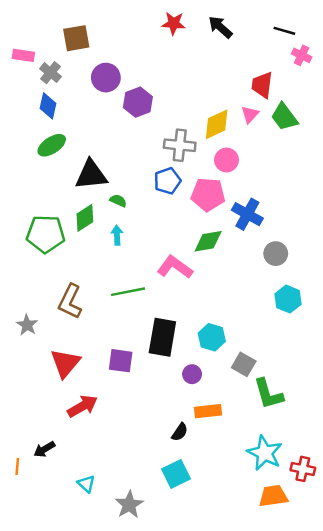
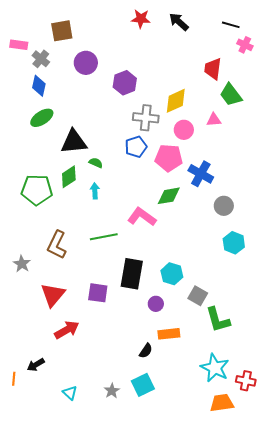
purple hexagon: (138, 102) -> (125, 83), moved
pink triangle: (250, 114) -> (214, 120), moved, turned 42
gray star: (129, 505) -> (112, 391), moved, size x0.7

